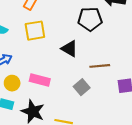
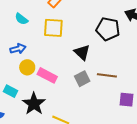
yellow circle: (12, 83) -> (27, 67), moved
gray square: (82, 87) -> (82, 79), moved

